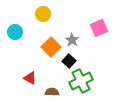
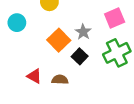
green cross: (81, 81) -> (117, 53), moved
brown semicircle: (52, 92) -> (60, 80), moved

